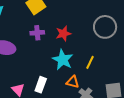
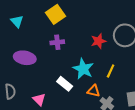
red star: (63, 34) -> (98, 41), moved
white rectangle: (41, 85) -> (65, 84), moved, turned -70

